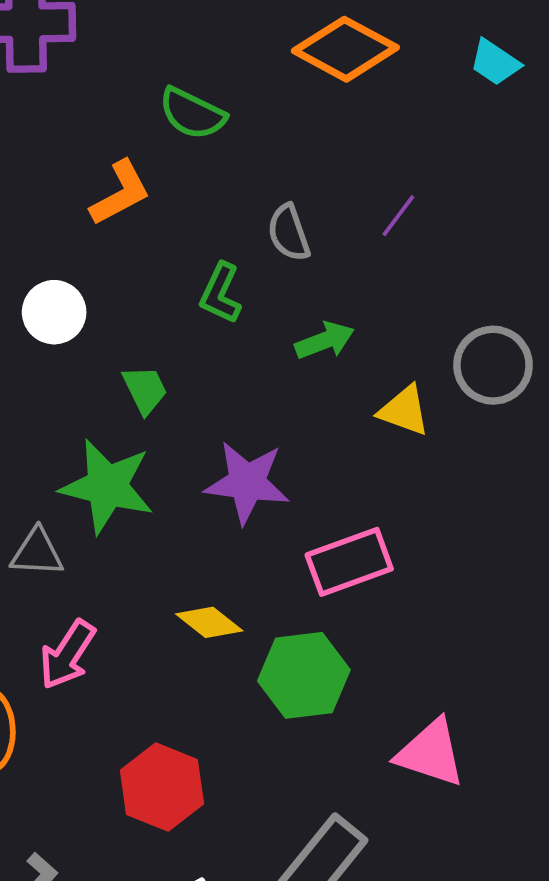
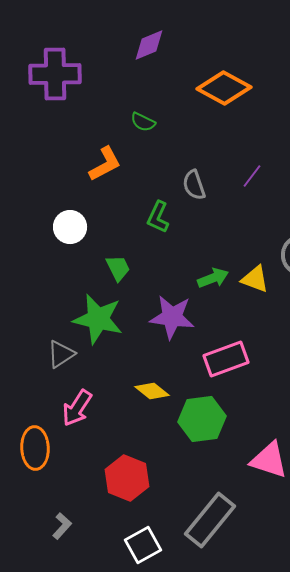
green semicircle: (192, 114) -> (143, 122), size x0.7
green arrow: (325, 341) -> (213, 278), moved
gray triangle: (37, 552) -> (61, 354), turned -36

